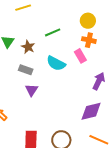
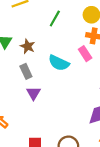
green line: (53, 32) -> (55, 18), moved, turned -35
gray rectangle: (26, 70) -> (26, 71), turned 48

